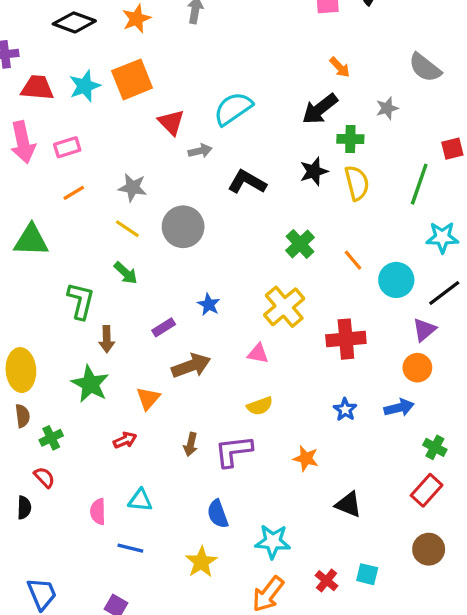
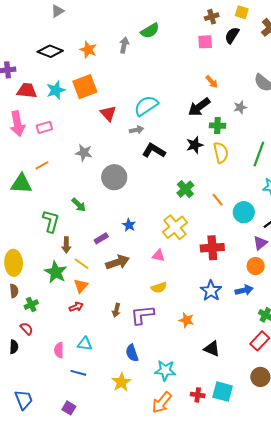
orange star: (136, 19) -> (88, 50), turned -30
gray arrow: (200, 151) -> (136, 130), moved
orange line: (74, 193) -> (42, 165), moved
yellow line: (127, 229) -> (82, 264), moved
orange triangle: (148, 398) -> (81, 286), moved
blue star: (345, 410) -> (211, 291), size x1.5
cyan square: (367, 574) -> (223, 392), size x1.5
red cross: (327, 581) -> (198, 395), turned -32

